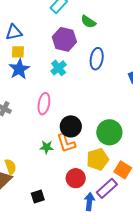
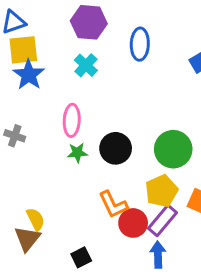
yellow square: (18, 52) -> (23, 50), size x1.5
orange L-shape: (66, 143) -> (113, 205), moved
green star: (47, 147) -> (77, 153), moved
purple rectangle: (107, 188) -> (163, 220), moved

